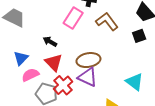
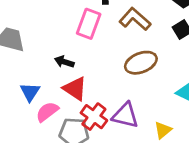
brown ellipse: (88, 60) -> (141, 63), moved
purple triangle: (88, 77) -> (125, 115), moved

